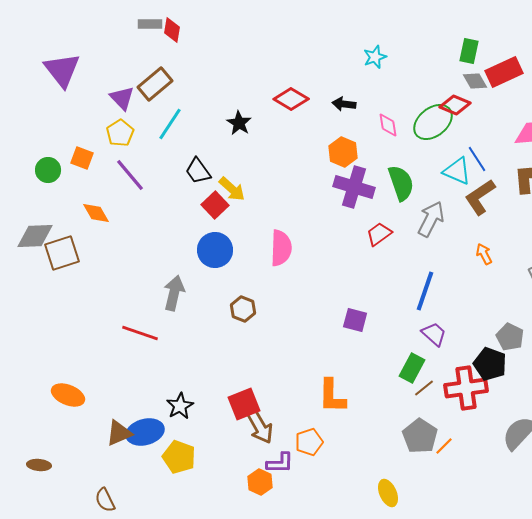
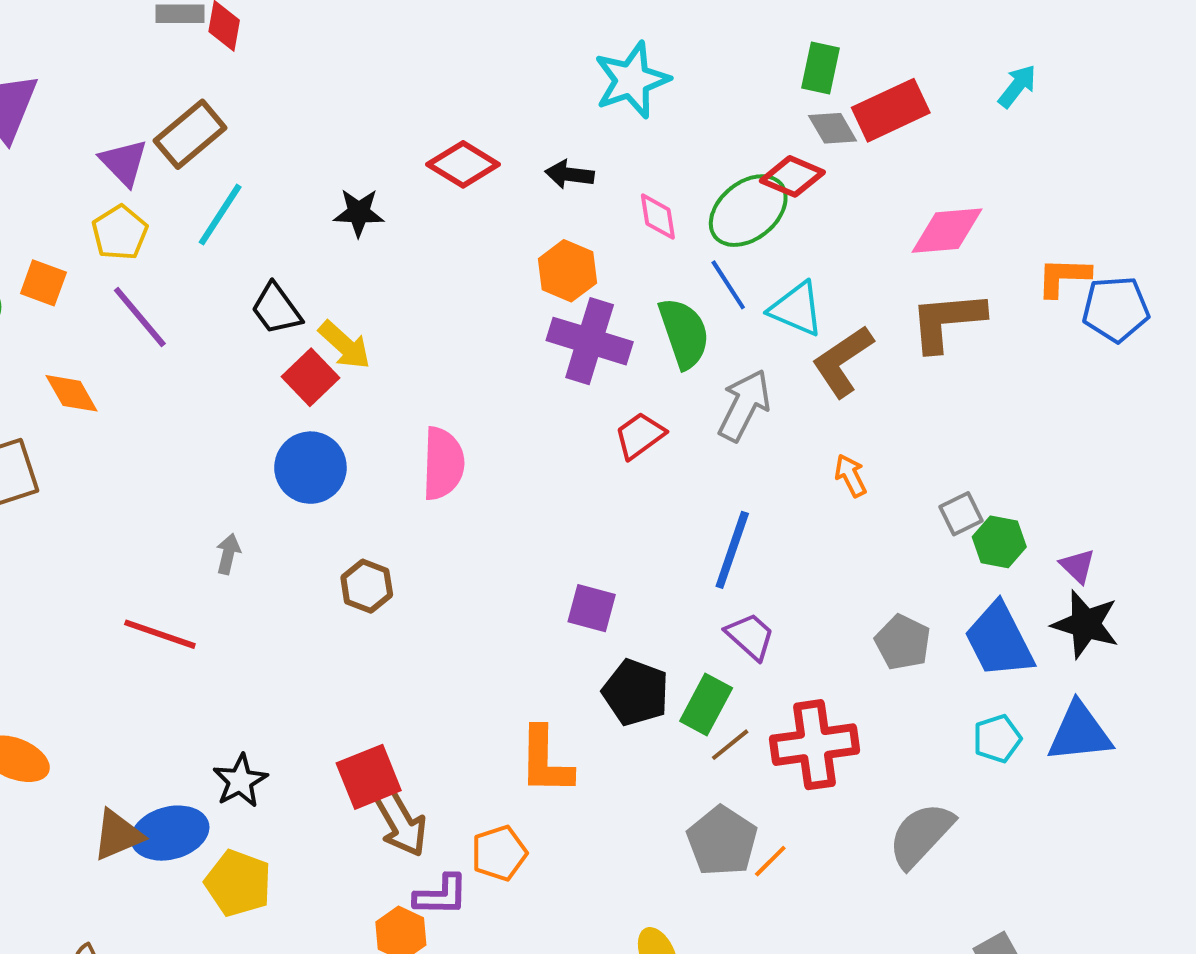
cyan star: (375, 57) -> (632, 80), size x1.6
black star: (239, 123) -> (359, 213), turned -30
blue line: (477, 159) -> (728, 285), moved
gray arrow: (174, 293) -> (228, 554), size x0.6
black pentagon: (490, 364) -> (636, 692), moved

